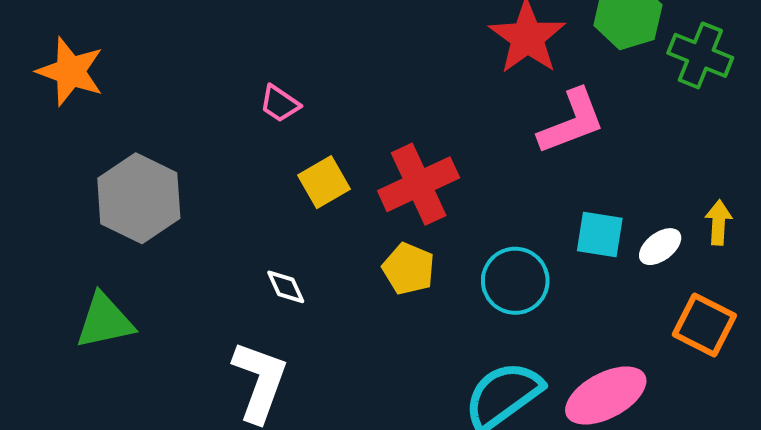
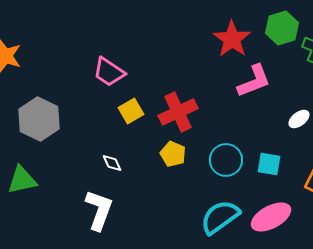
pink trapezoid: (280, 104) -> (109, 72), size x1.6
cyan square: (600, 235) -> (269, 164), moved
white ellipse: (660, 247) -> (299, 119), moved

